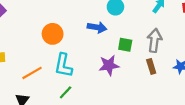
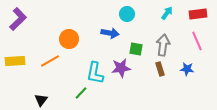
cyan L-shape: (63, 65) -> (95, 73), moved
orange line: (32, 73) -> (50, 61), moved

